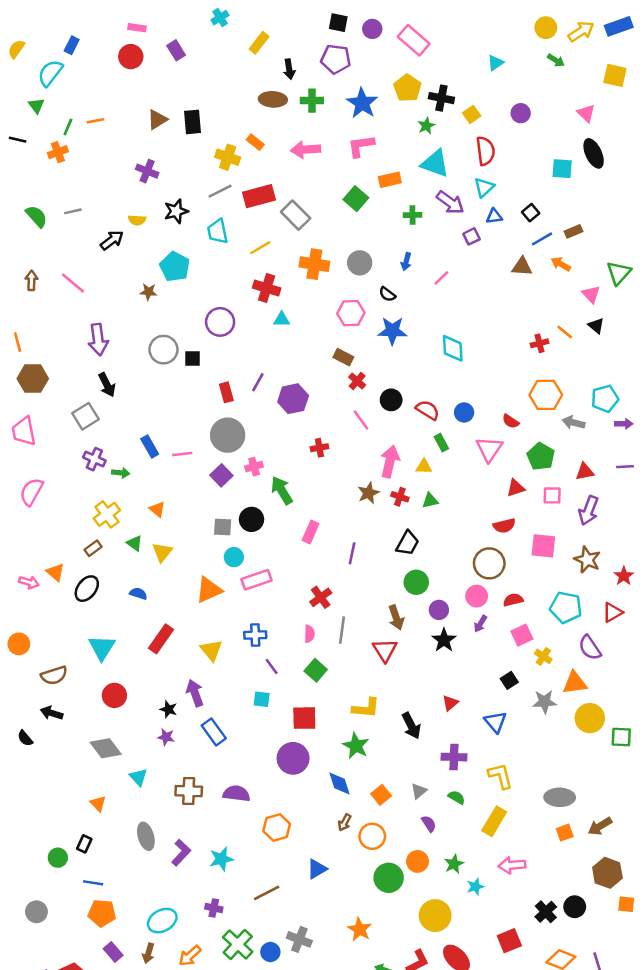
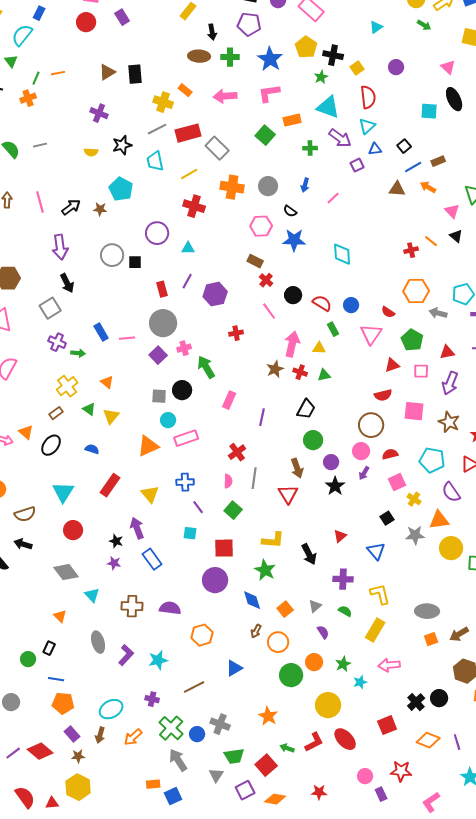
black arrow: (112, 240) -> (71, 207), moved
pink line: (73, 283) -> (40, 202), turned 35
cyan triangle: (282, 319) -> (188, 248), moved

